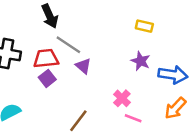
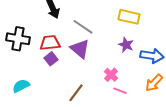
yellow rectangle: (144, 26) -> (129, 17), size x1.5
gray line: (68, 45) -> (83, 27), moved
purple triangle: (83, 66) -> (80, 49), size x1.5

